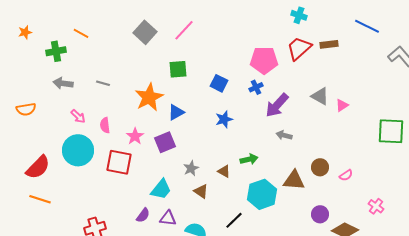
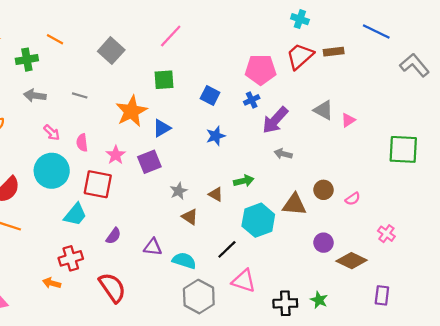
gray square: (145, 32) -> (111, 51), moved
cyan trapezoid: (161, 189) -> (75, 215), moved
purple semicircle: (143, 215) -> (113, 236), moved

